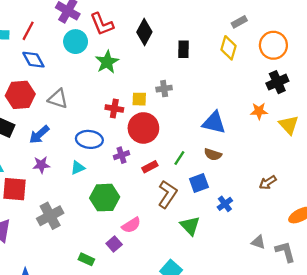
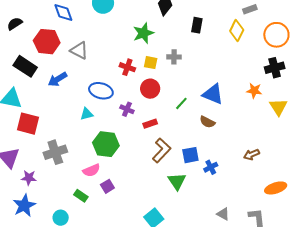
green star: (107, 62) -> (143, 33), moved
red circle: (143, 128) -> (150, 89), size x0.7
purple cross: (122, 155) -> (127, 109), turned 32
green line: (179, 158) -> (181, 103), moved
purple star: (41, 165) -> (29, 178), moved
blue square: (199, 183) -> (190, 155), moved
pink semicircle: (131, 225) -> (91, 170), moved
gray triangle: (258, 242) -> (223, 214), moved

